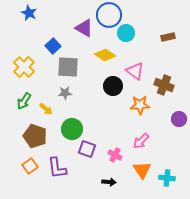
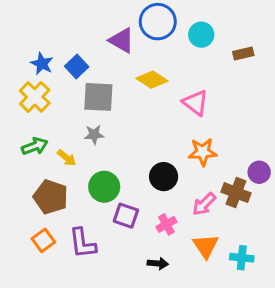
blue star: (29, 13) -> (42, 64), moved
cyan circle: (126, 33) -> (201, 35), moved
brown cross: (164, 85) -> (236, 193), moved
black circle: (113, 86) -> (164, 177), moved
green arrow: (24, 101) -> (35, 146), turned -144
pink cross: (115, 155) -> (166, 224), turned 32

